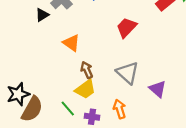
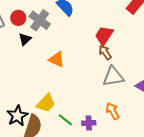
brown arrow: (87, 70) -> (105, 52), moved
gray triangle: (128, 73) -> (113, 77), turned -40
yellow trapezoid: (85, 89) -> (46, 103), moved

